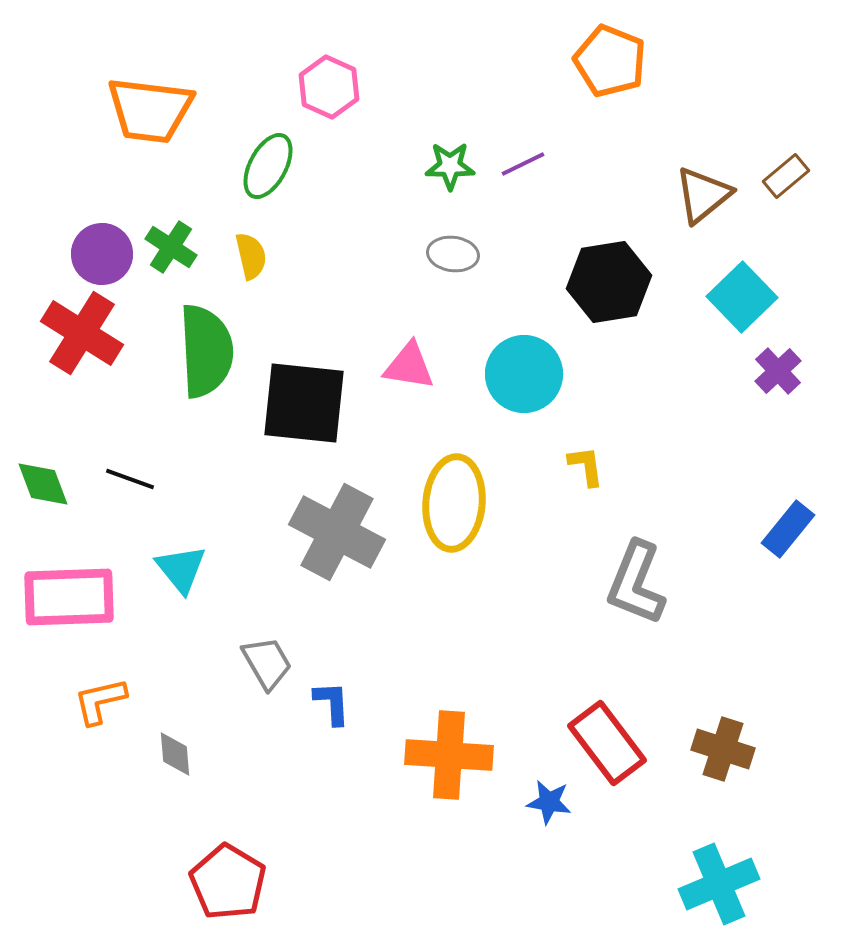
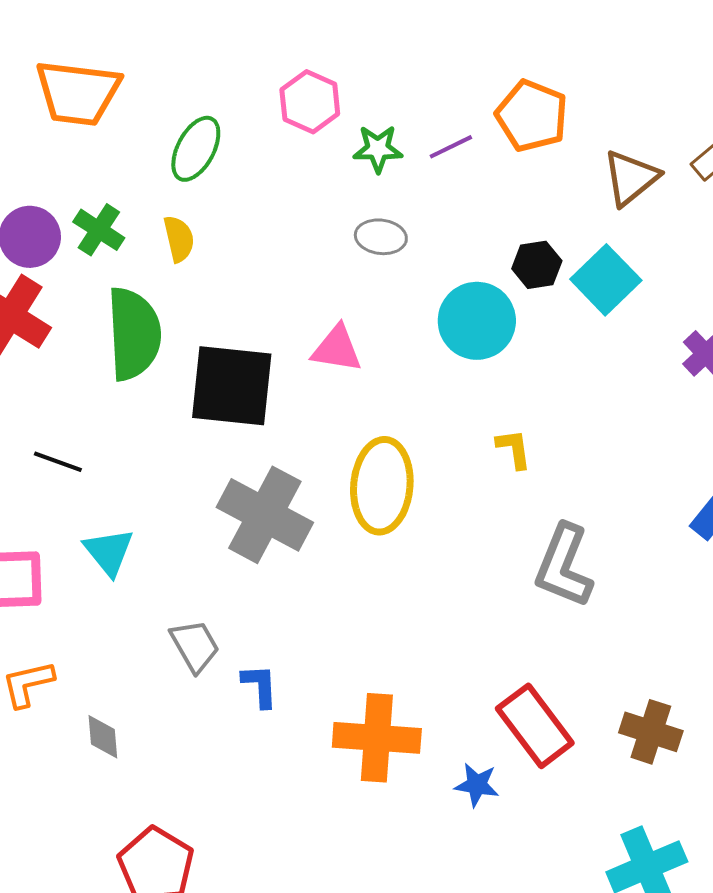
orange pentagon: (610, 61) -> (532, 116), moved
pink hexagon: (329, 87) -> (310, 102), moved
black hexagon: (609, 282) -> (537, 265), size x0.6
cyan square: (742, 297) -> (606, 280), moved
cyan circle: (524, 374) -> (477, 321), moved

